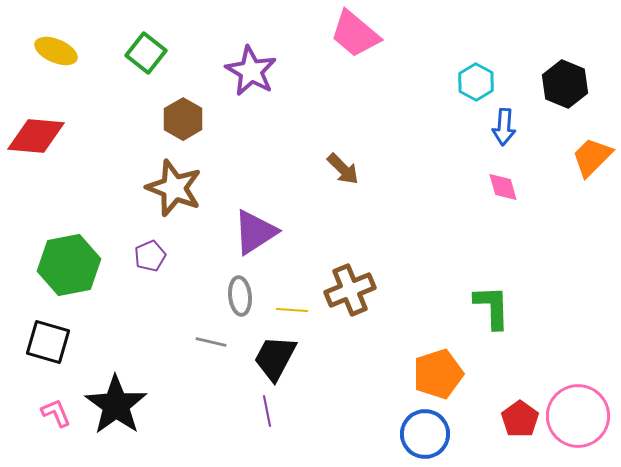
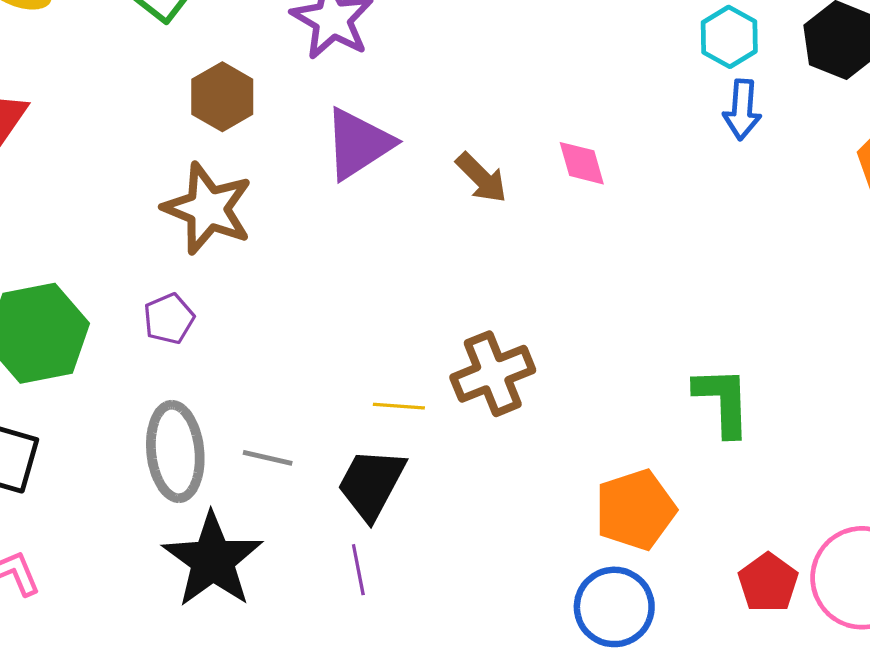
cyan hexagon: (476, 82) -> (729, 37), moved
pink diamond: (503, 187) -> (582, 163), moved
purple triangle: (255, 232) -> (358, 144), moved
gray ellipse: (240, 296) -> (175, 451), moved, size x1.5
black star: (116, 405) -> (213, 560), moved

